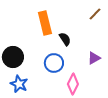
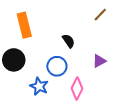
orange rectangle: (45, 23) -> (24, 25), moved
blue star: (19, 84) -> (39, 86), moved

